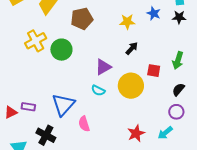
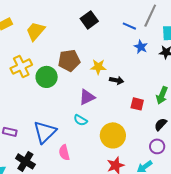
brown pentagon: (82, 19) -> (69, 60), moved
yellow star: (127, 22) -> (98, 67), moved
black arrow: (132, 48) -> (117, 80), turned 56
yellow circle: (131, 86) -> (113, 135), moved

